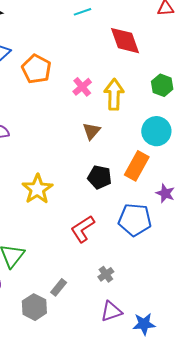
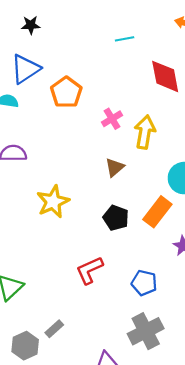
yellow star: (37, 189) -> (53, 202), moved
blue pentagon: (135, 220) -> (144, 283), moved, size x0.7
gray cross: (106, 274) -> (146, 331), moved, size x2.0

